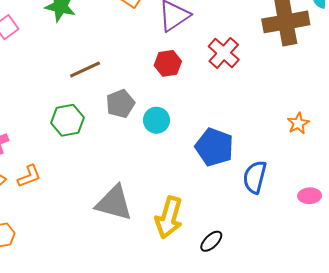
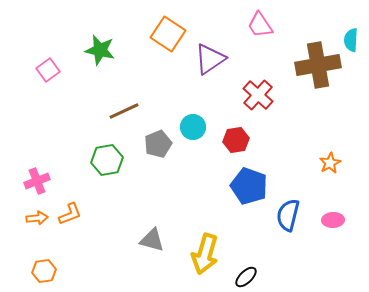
red hexagon: (168, 63) -> (236, 140), moved
cyan circle: (156, 120) -> (193, 127), moved
pink ellipse: (310, 196) -> (333, 220), moved
gray triangle: (114, 203) -> (152, 240), size x0.7

